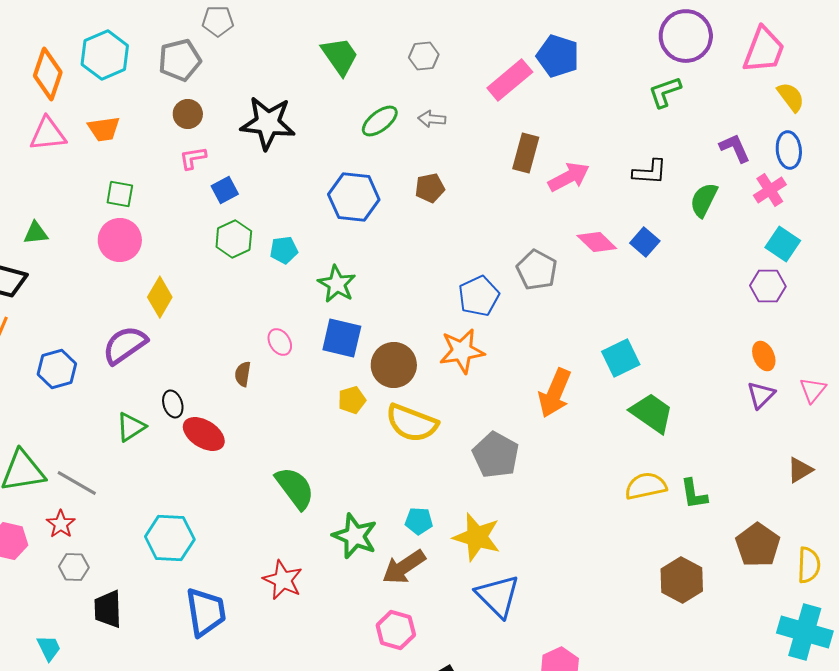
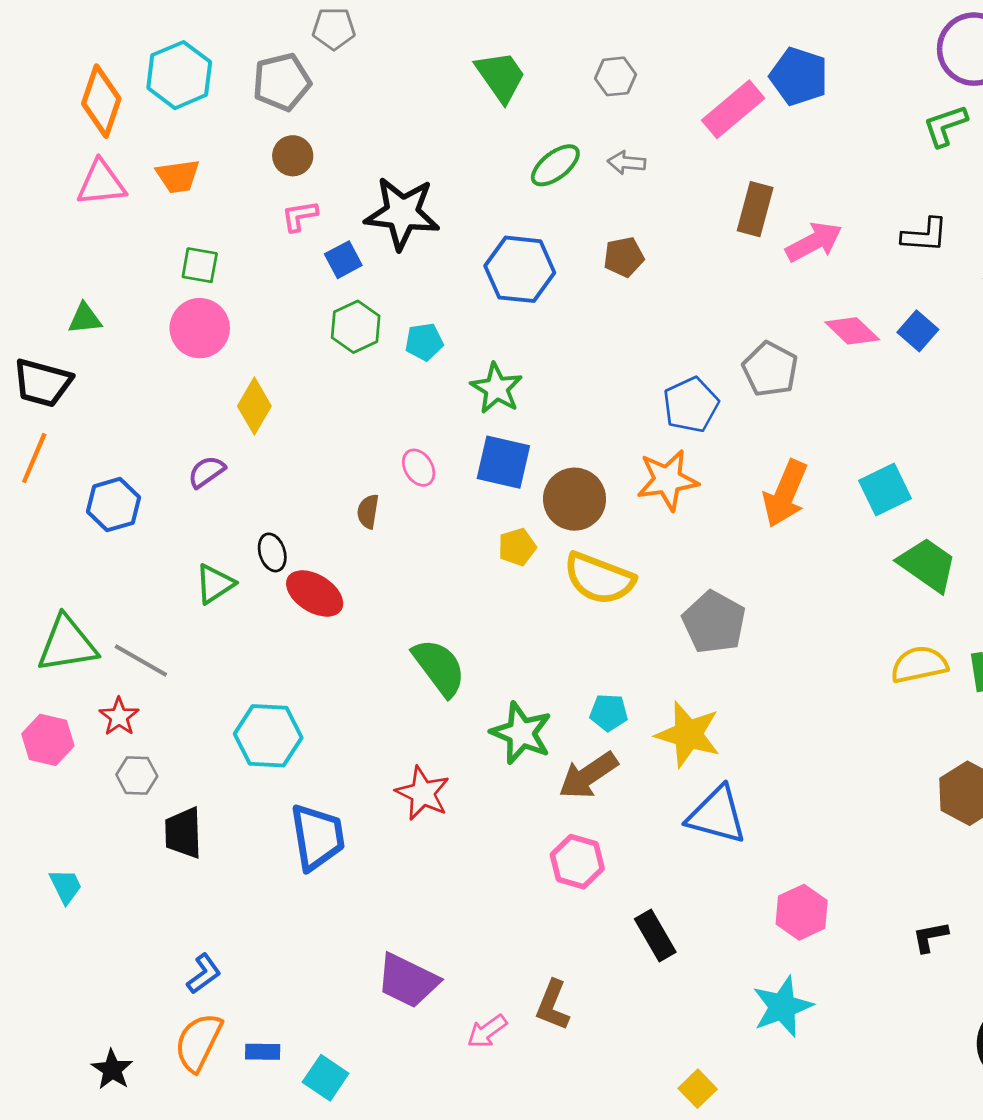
black star: (268, 123) -> (402, 213), moved
purple semicircle: (125, 345) -> (207, 472), size x0.6
orange arrow: (555, 393) -> (785, 494), moved
blue triangle: (498, 596) -> (717, 815), turned -30
cyan trapezoid: (49, 648) -> (66, 886), moved

